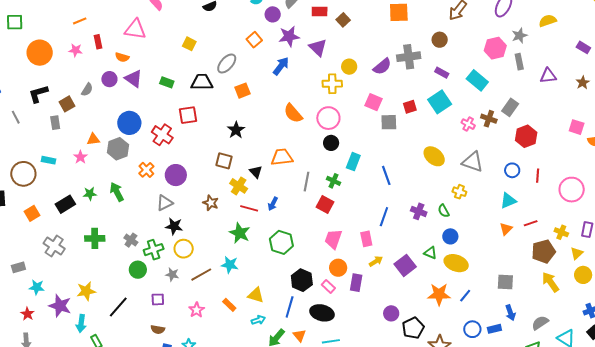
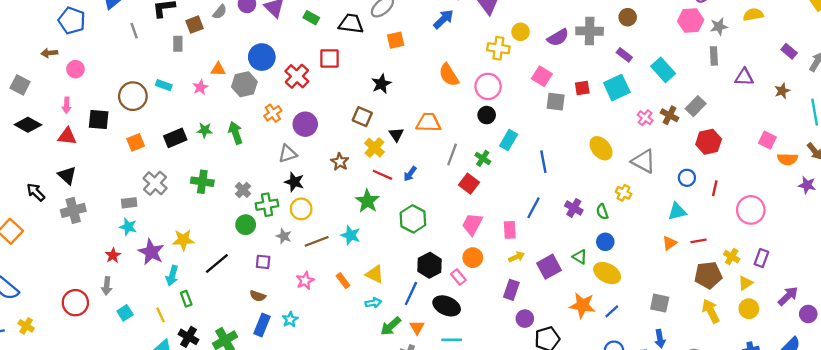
pink hexagon: (495, 48) -> (691, 21), moved
gray rectangle: (18, 267) -> (129, 203), moved
purple rectangle: (356, 283) -> (511, 290), moved

